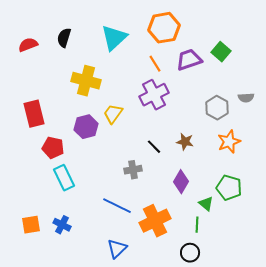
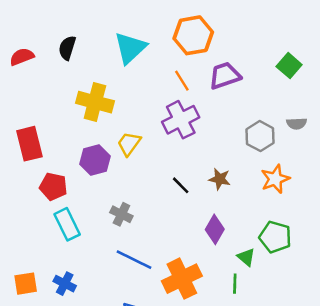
green square: (221, 52) -> (289, 66), moved
gray cross: (133, 170) -> (121, 214), moved, turned 36

